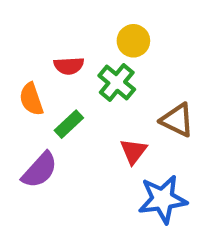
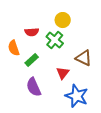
purple semicircle: (40, 170) -> (34, 87), moved, turned 114
blue star: (163, 199) -> (77, 96), turned 30

